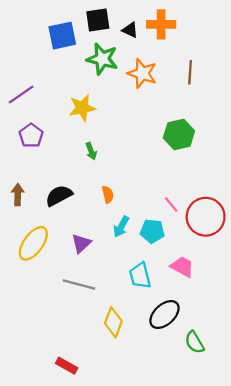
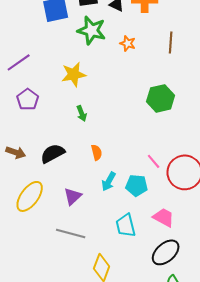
orange star: (142, 73) -> (128, 43), size x0.6
brown arrow: (18, 194) -> (16, 152), turned 108
black ellipse: (164, 314) -> (166, 252), moved

